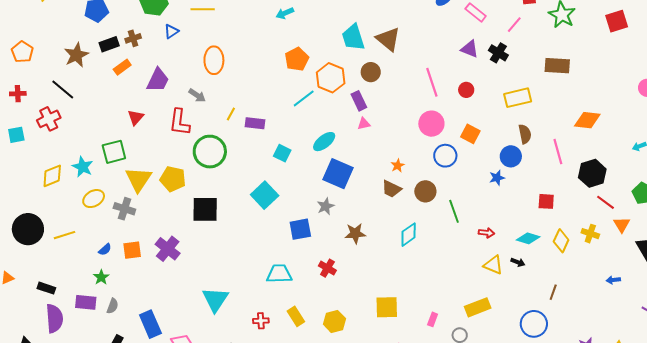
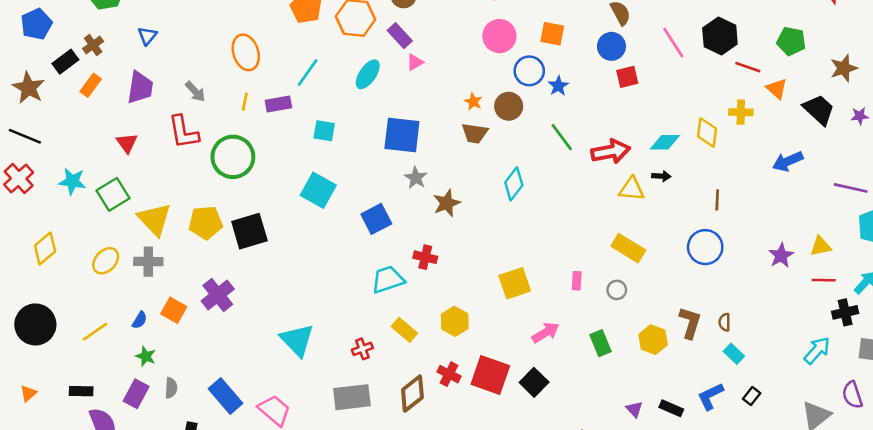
blue triangle: (171, 31) -> (147, 36), moved
orange ellipse: (214, 60) -> (246, 52), moved
gray arrow: (197, 95) -> (195, 91), turned 30
cyan line: (304, 98) -> (308, 72), moved
cyan ellipse: (324, 142) -> (368, 74), moved
pink line: (558, 152) -> (673, 43), moved
cyan star: (83, 167) -> (72, 181), moved
blue star: (497, 178) -> (558, 86), moved
yellow pentagon: (173, 179) -> (205, 223), moved
brown circle: (425, 191) -> (509, 106), moved
red square: (546, 201) -> (627, 77), moved
gray star: (326, 206) -> (416, 178), moved
red arrow: (486, 233) -> (611, 151), size x1.8
yellow line: (64, 235) -> (95, 332), moved
purple cross: (168, 249) -> (218, 295), turned 30
orange square: (132, 250) -> (174, 310), turned -36
cyan trapezoid: (279, 274) -> (388, 279), moved
blue arrow: (613, 280) -> (788, 161), size x1.6
purple rectangle: (86, 302) -> (136, 394), turned -50
yellow rectangle: (478, 307) -> (628, 248), turned 70

